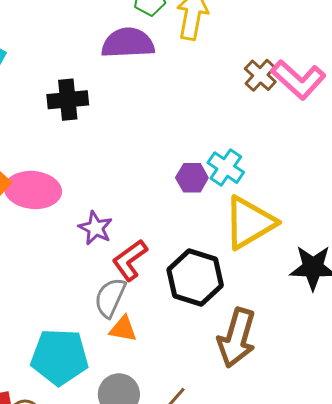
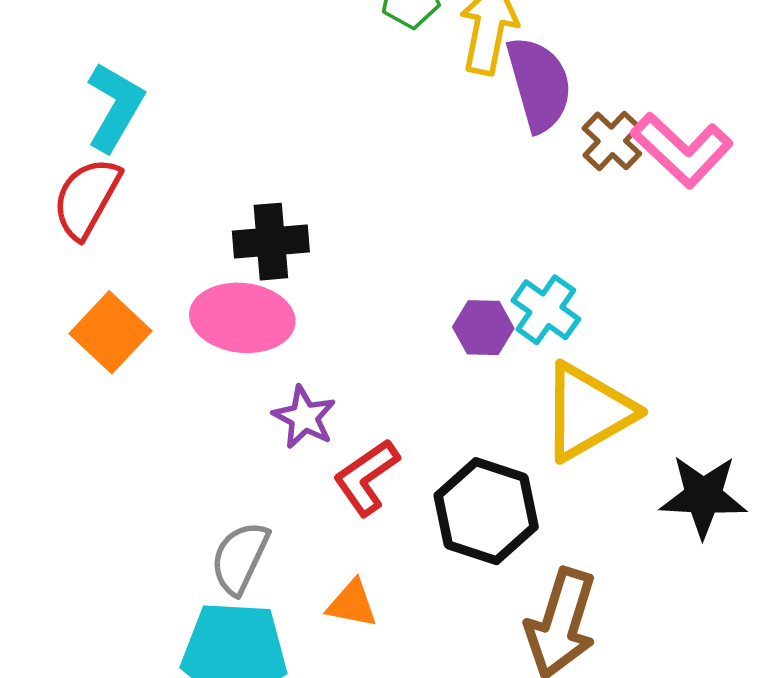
purple semicircle: (128, 43) -> (539, 84), moved, turned 76
black cross: (68, 100) -> (271, 242), moved
pink ellipse: (33, 190) -> (242, 318), moved
gray semicircle: (110, 298) -> (240, 558), moved

